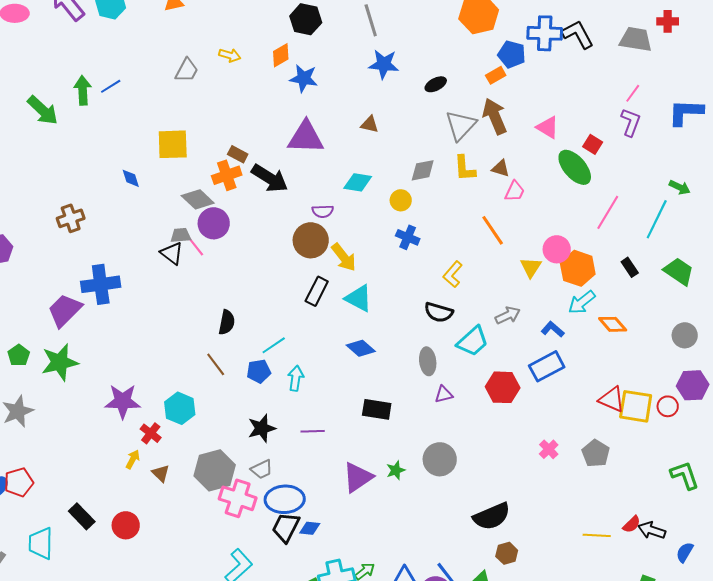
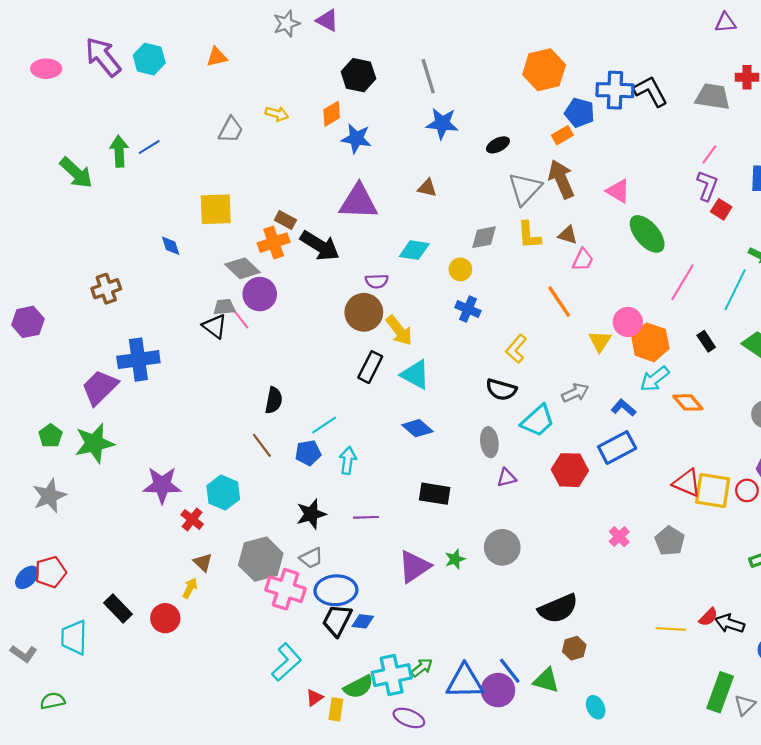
red square: (593, 144) -> (721, 209), moved
yellow arrow: (133, 459) -> (190, 588), moved

